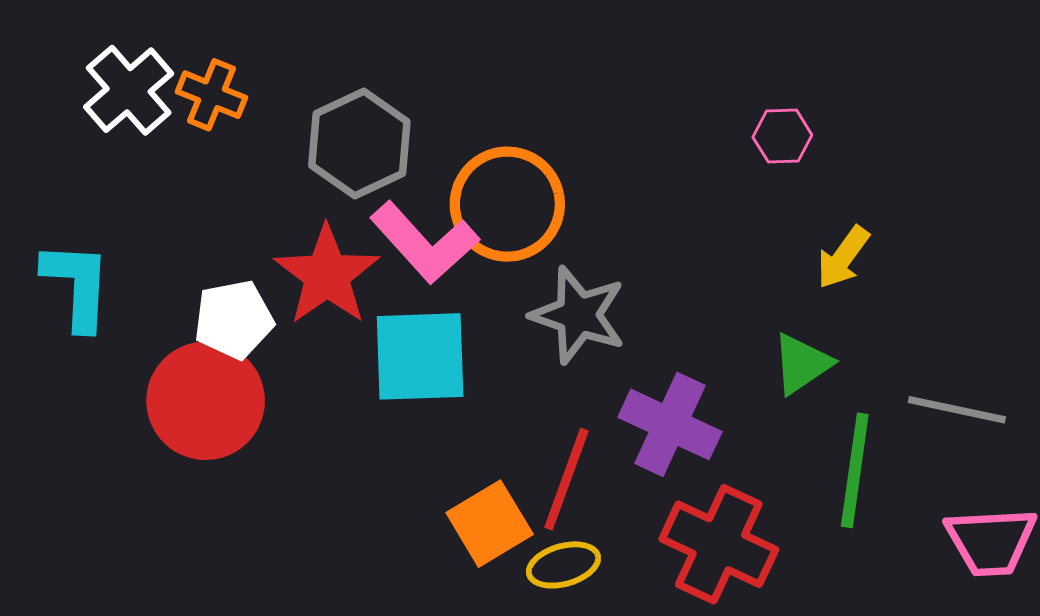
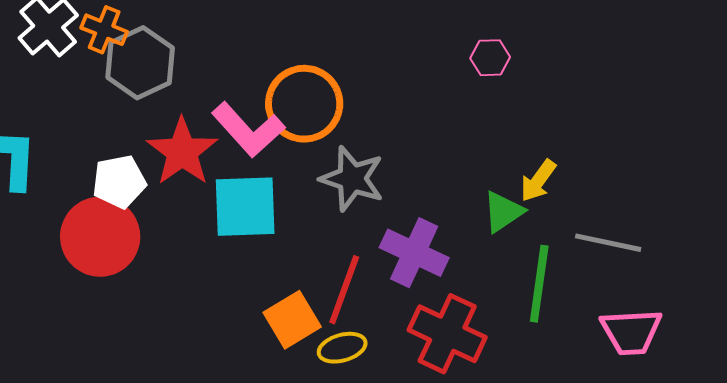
gray hexagon: (359, 143) -> (140, 63), moved
yellow arrow: (843, 257) -> (538, 181), moved

